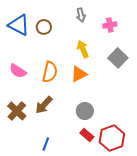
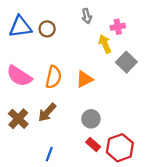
blue triangle: (19, 25) -> (20, 27), turned -35
yellow arrow: (83, 49) -> (105, 44), moved
pink semicircle: (18, 71) -> (19, 76), size x1.4

